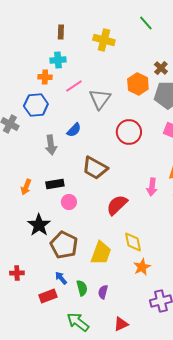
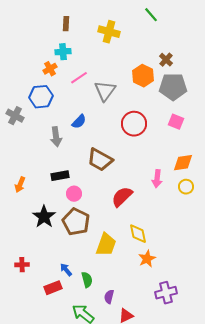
orange cross: (45, 77) -> (50, 69), turned -32
orange arrow: (26, 187) -> (20, 185), moved
brown pentagon: (64, 245) -> (76, 222), moved
purple semicircle: (103, 292) -> (109, 297), moved

